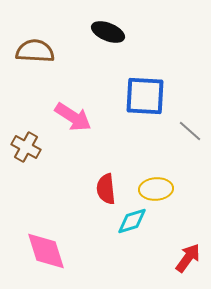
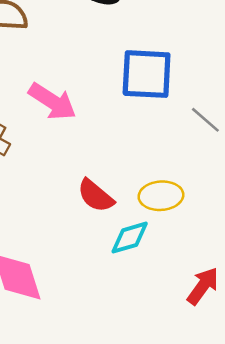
red semicircle: (106, 189) -> (96, 196), turned -44

